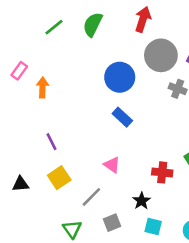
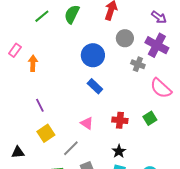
gray circle: (161, 55) -> (125, 38), size x0.7
red cross: (162, 172) -> (120, 120), moved
black triangle: (21, 184) -> (18, 152), moved
black star: (142, 201) -> (119, 151), moved

